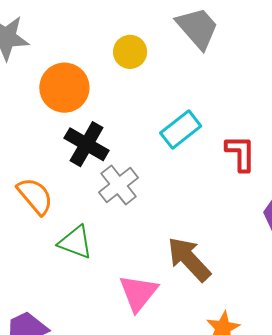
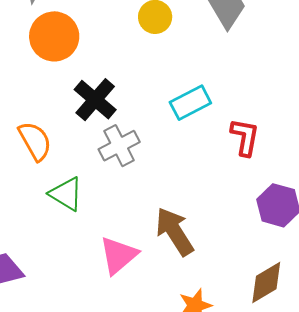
orange circle: (64, 88) -> (54, 36), moved

